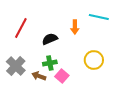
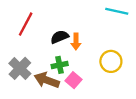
orange arrow: (75, 27) -> (76, 42), moved
brown arrow: (39, 76) -> (47, 80), size x1.5

